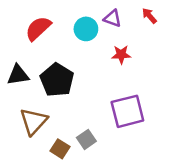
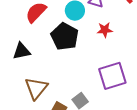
black pentagon: (57, 80) -> (65, 36), moved

